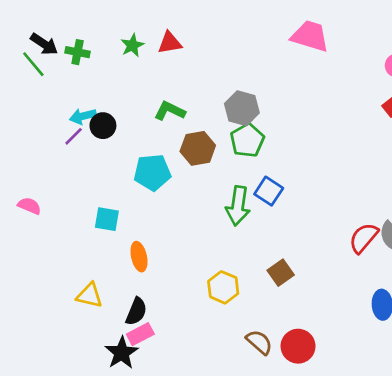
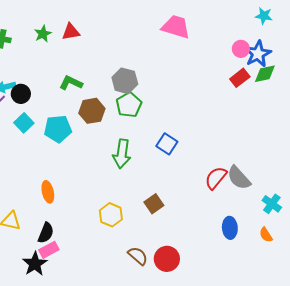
blue square: (269, 191) -> (167, 144), moved
cyan square: (107, 219) -> (24, 123), moved, turned 36

